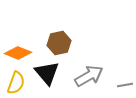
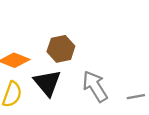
gray arrow: (89, 76) -> (95, 86), turned -92

